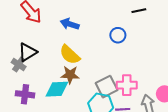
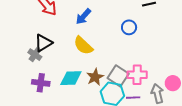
blue arrow: (70, 24) -> (83, 17), turned -66
brown star: (70, 75) -> (95, 77), moved, turned -30
gray square: (107, 87) -> (118, 76), turned -30

